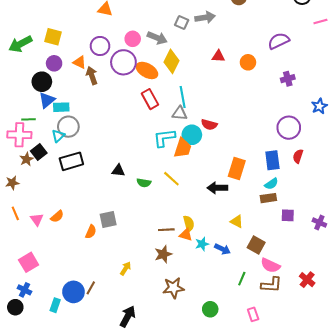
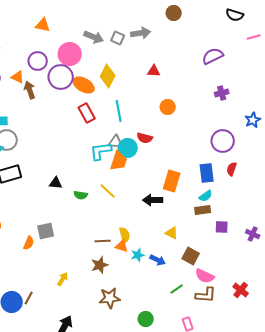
gray arrow: (157, 38) -> (94, 37), moved
pink circle: (133, 39) -> (70, 54), size x1.5
orange circle: (248, 62) -> (168, 107), moved
gray triangle: (180, 113) -> (116, 142), moved
green line: (242, 279) -> (177, 289), turned 32

